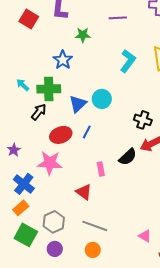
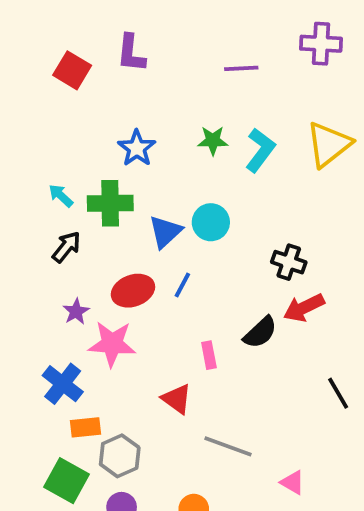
green star: (83, 35) -> (213, 141), moved
black arrow: (39, 112) -> (66, 247), moved
purple star: (14, 150) -> (76, 312), moved
orange rectangle: (21, 208) -> (85, 427), moved, turned 35
gray line: (95, 226) -> (228, 446), moved

